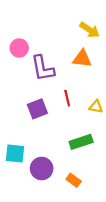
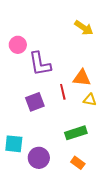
orange triangle: (82, 59) -> (82, 78), moved
orange rectangle: (74, 180) -> (78, 163), moved

